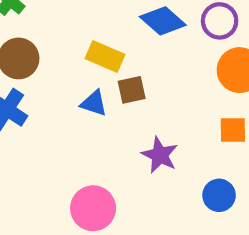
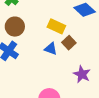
brown square: (132, 90) -> (69, 43), turned -32

